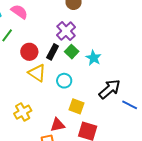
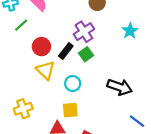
cyan star: (94, 58) -> (130, 31), moved
black arrow: (110, 89) -> (120, 87), moved, turned 50
yellow square: (76, 106) -> (70, 110), moved, turned -35

